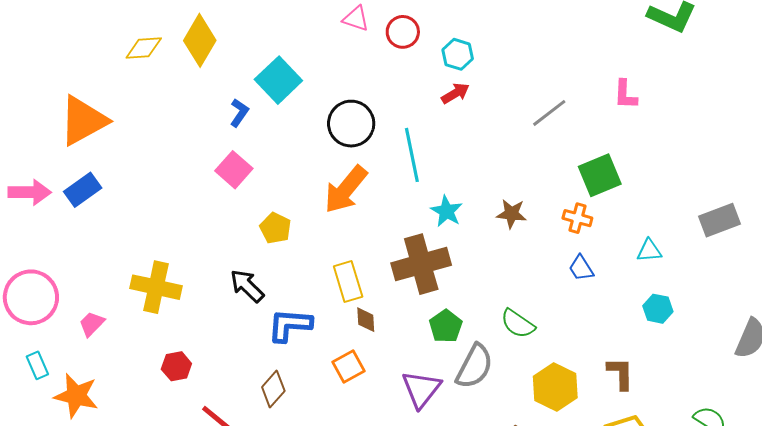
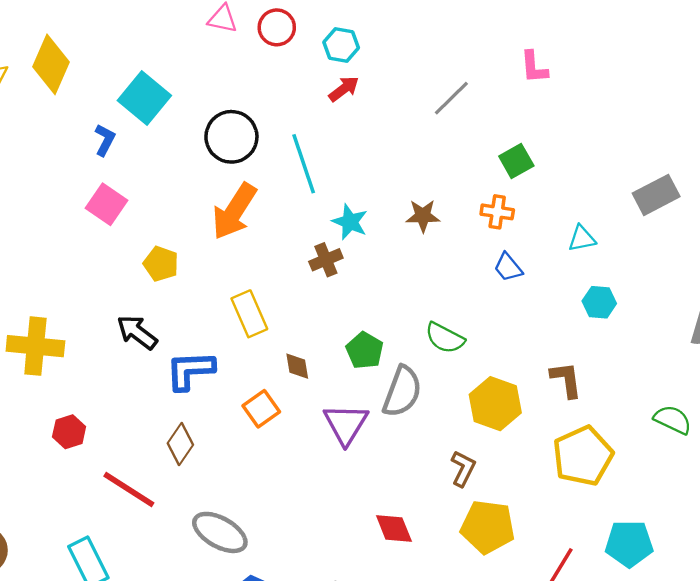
green square: (600, 175) -> (516, 161), size x0.7
brown cross: (421, 264) -> (326, 260), moved, size x0.5
brown diamond: (366, 320) -> (297, 366), moved

